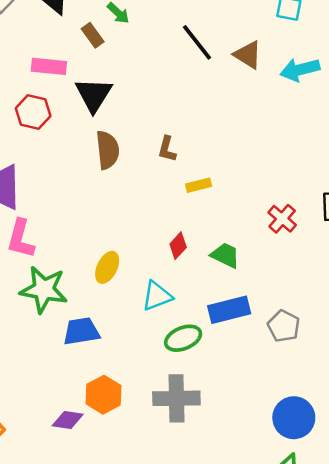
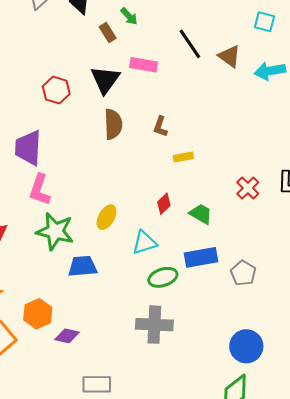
pink rectangle: (49, 66) -> (144, 65), moved
orange hexagon: (103, 395) -> (38, 314), moved

